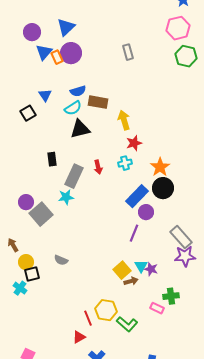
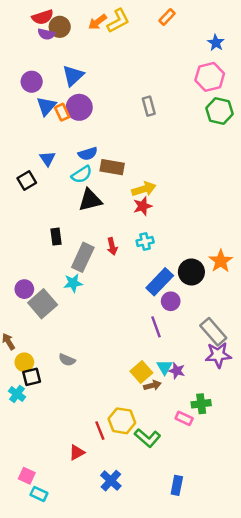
yellow arrow: (124, 120) -> (144, 189), turned 90
red star: (134, 143) -> (143, 206), moved
orange star: (160, 167) -> (221, 261), moved
purple line: (134, 233) -> (156, 327), turned -42
red triangle: (79, 337) -> (77, 453), moved

